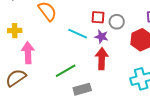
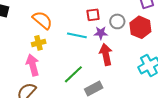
gray circle: (117, 22) -> (117, 21), moved
yellow cross: (15, 31) -> (39, 43), moved

